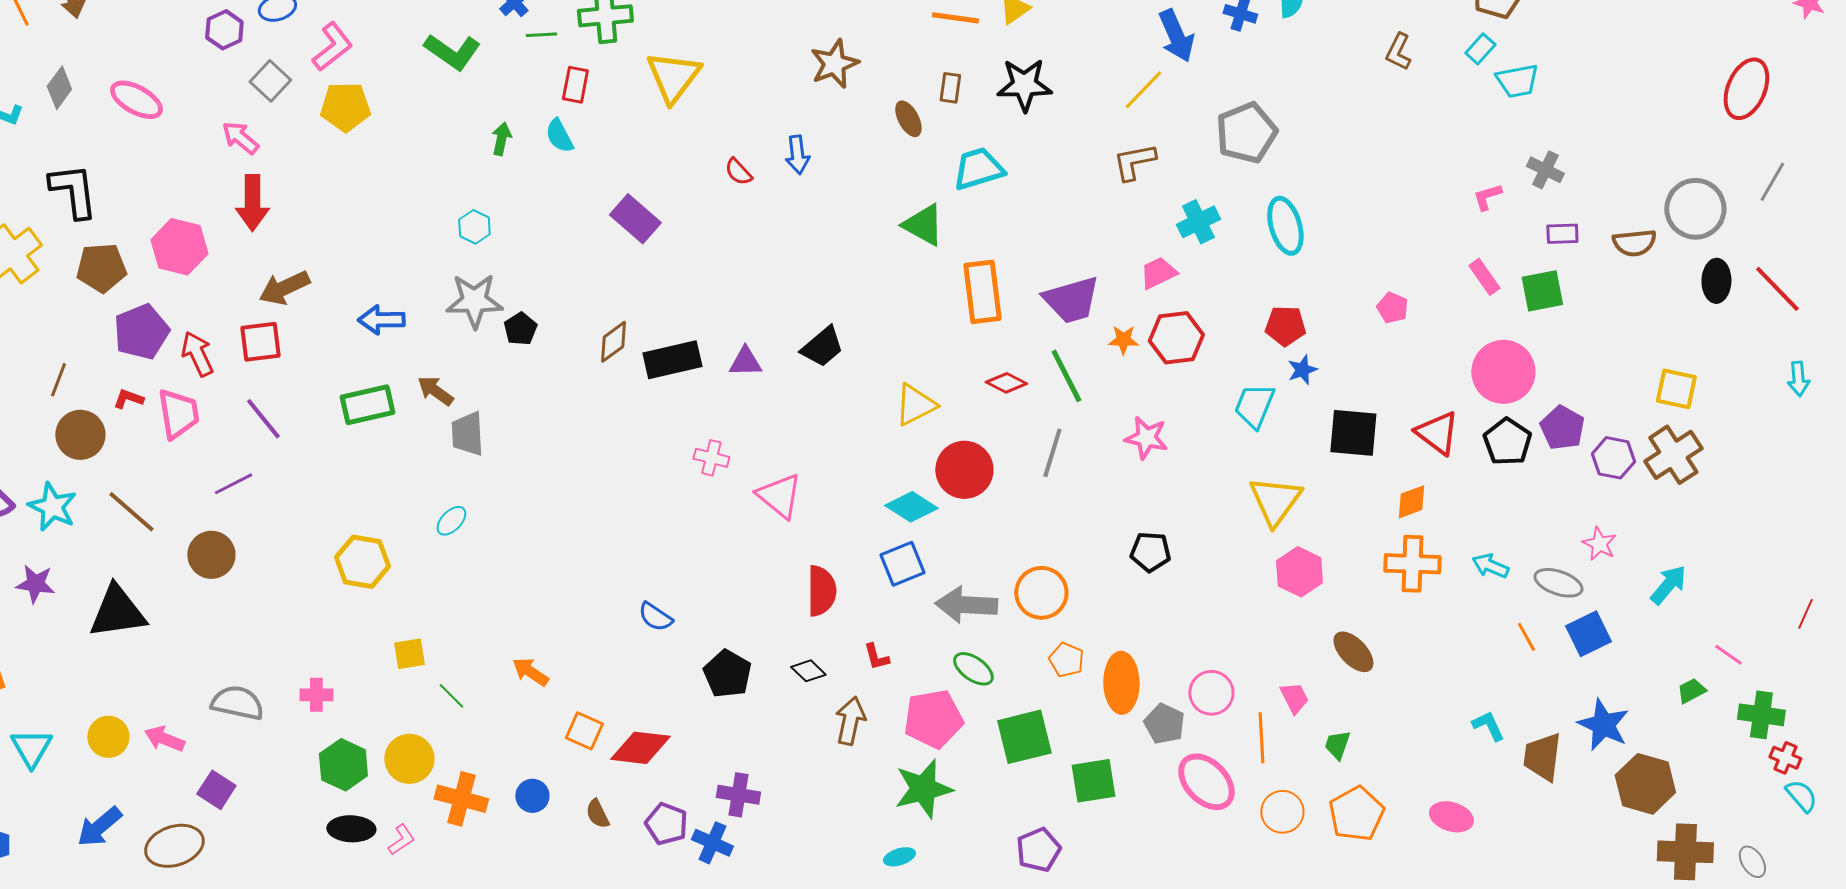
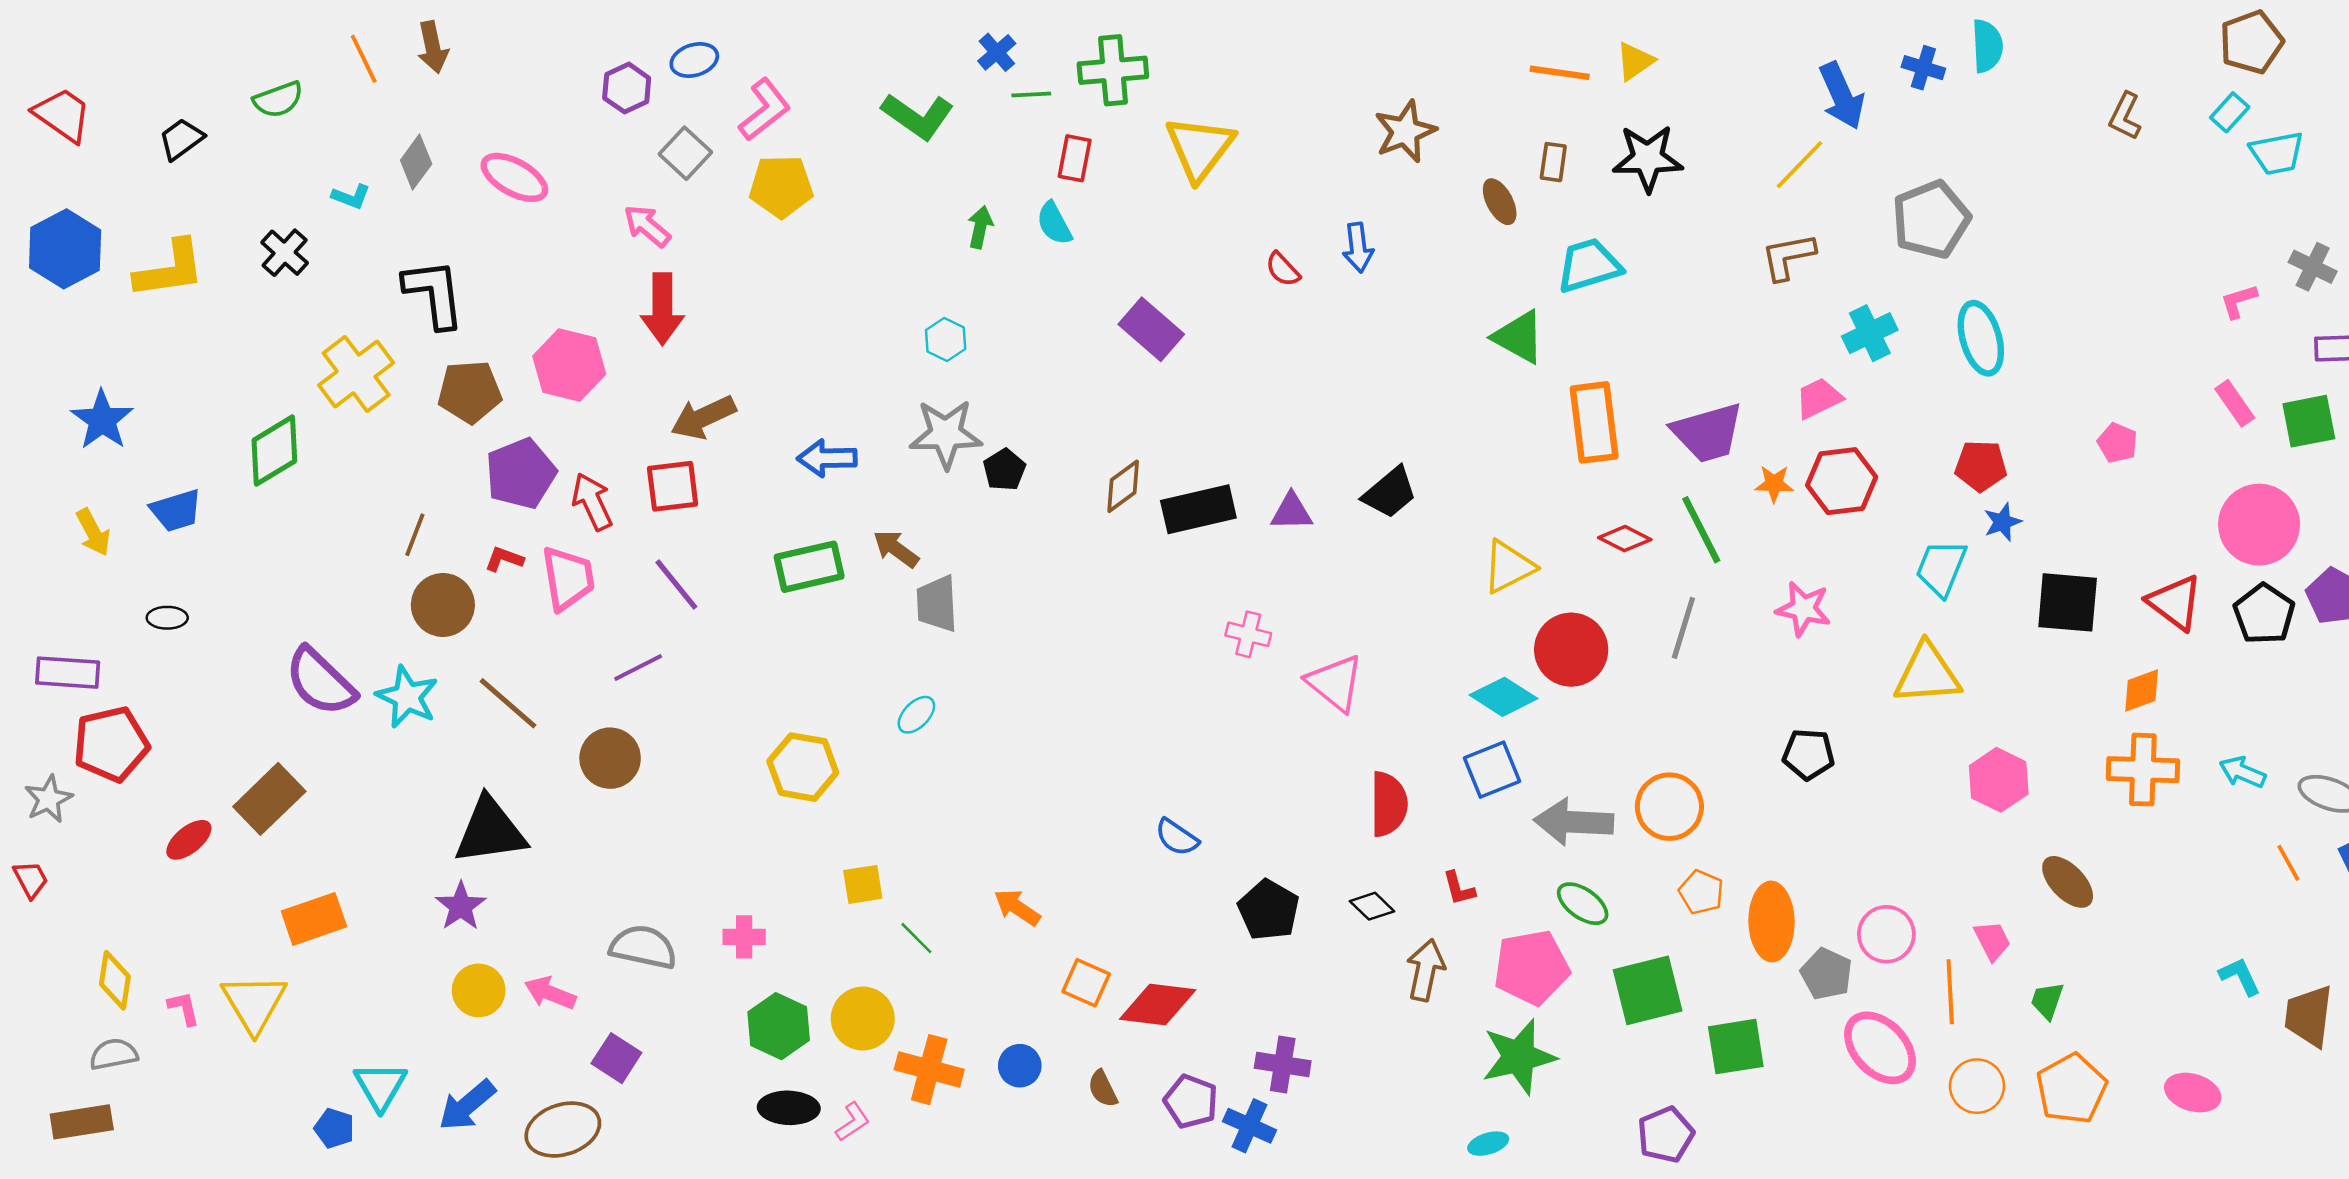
yellow triangle: (1275, 501) -> (1927, 674), moved, turned 50
purple star: (35, 584) -> (461, 906), moved, turned 30
cyan triangle: (31, 748) -> (380, 1086), moved

